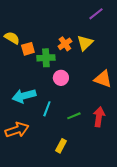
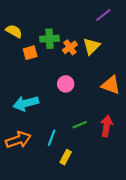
yellow semicircle: (12, 38) -> (14, 31), moved
green cross: (46, 58) -> (49, 39), moved
cyan line: (47, 109) -> (52, 138), moved

